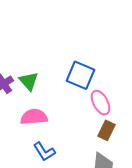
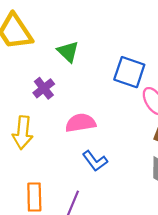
green triangle: (29, 81) -> (68, 52), moved

